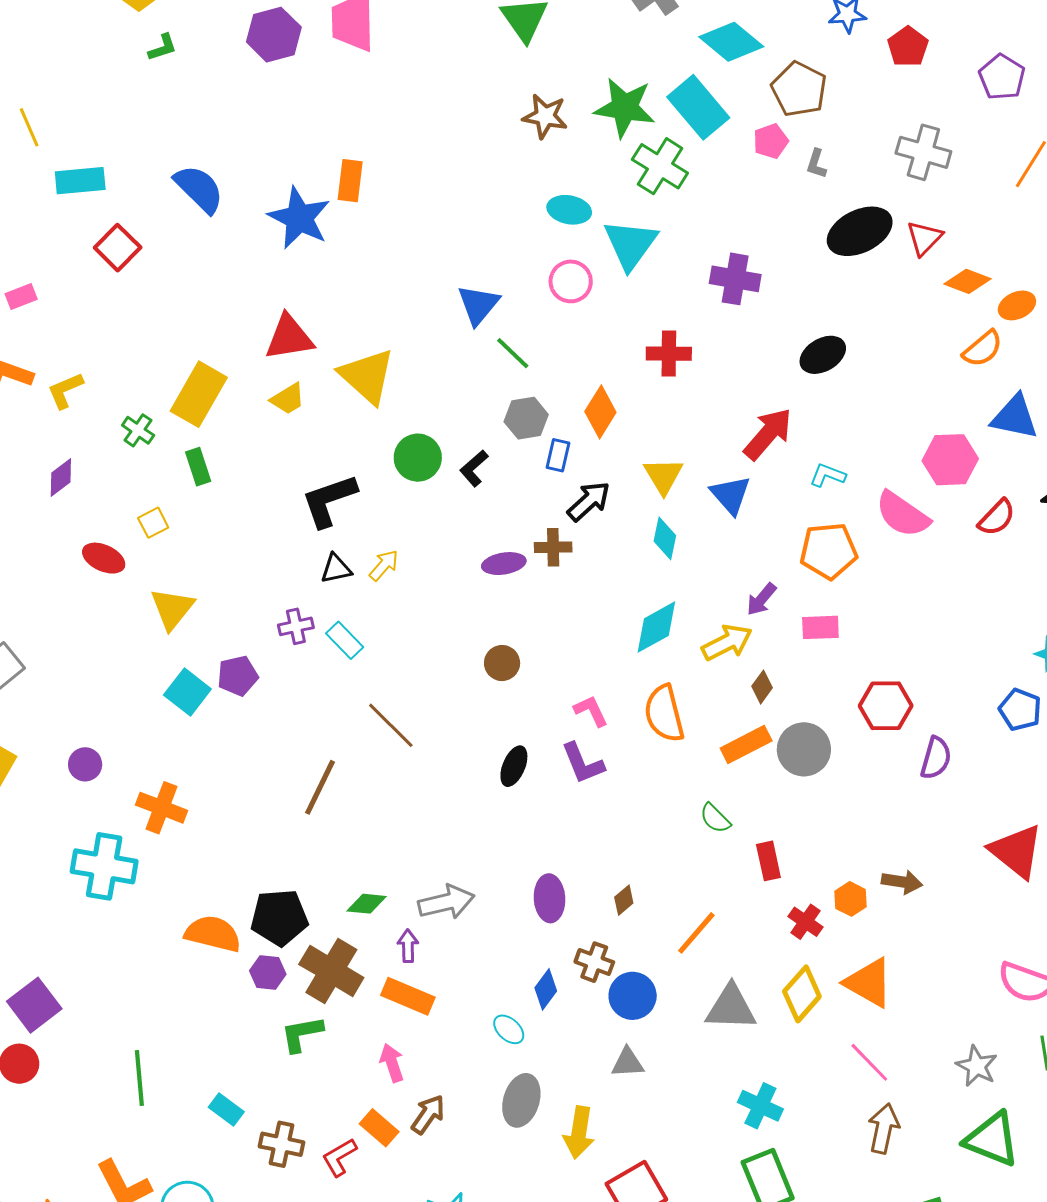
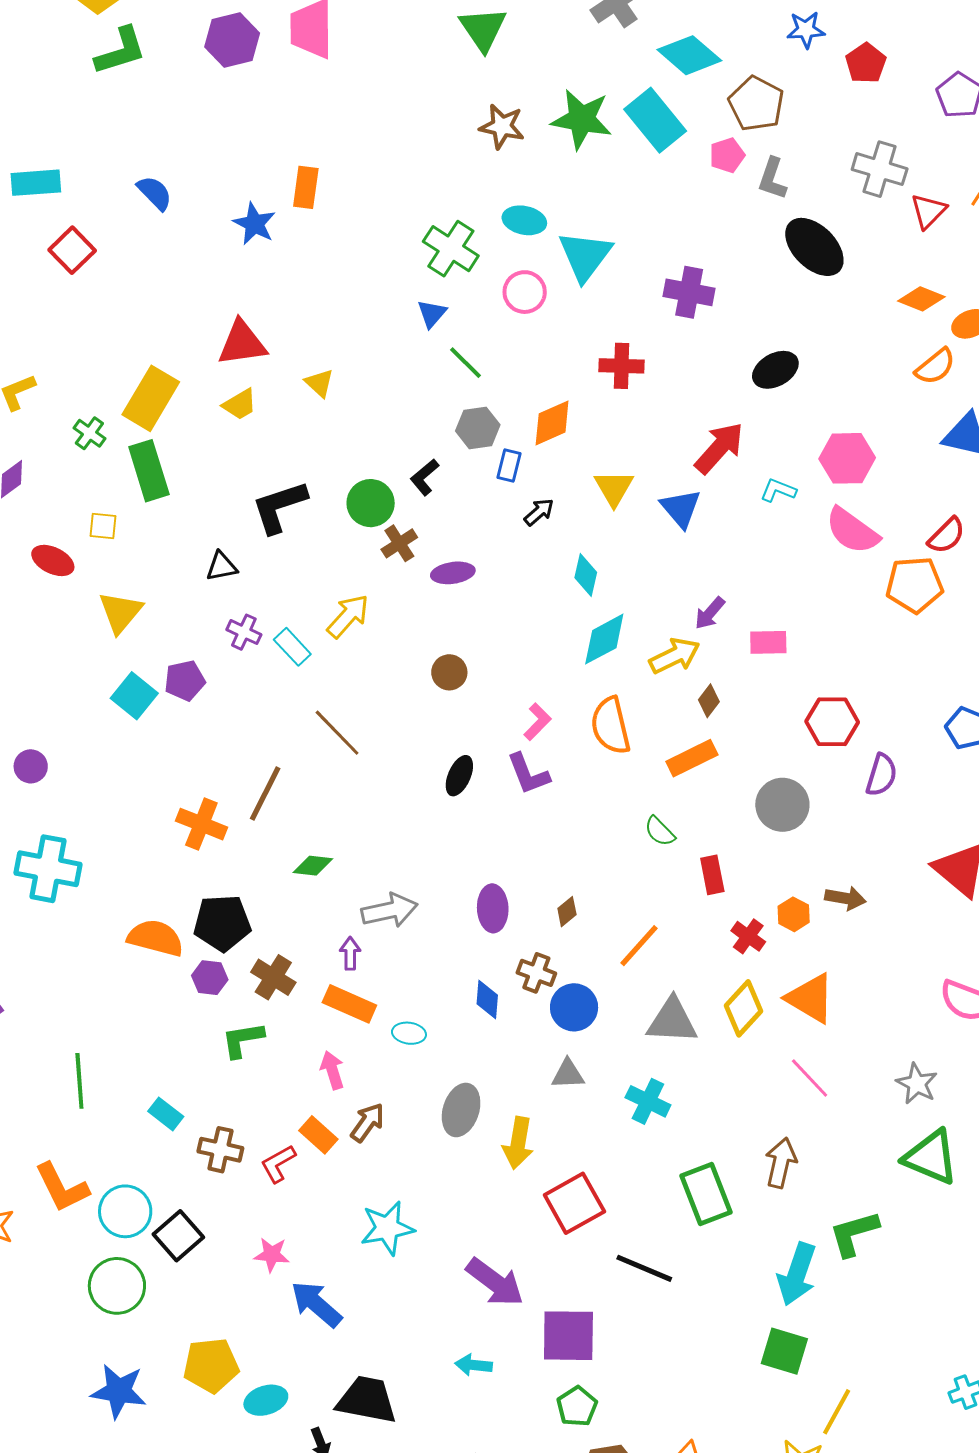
green L-shape: (163, 47) -> (121, 51), size x1.8
gray L-shape: (816, 164) -> (772, 179), size x1.4
green cross: (660, 166) -> (451, 249), moved
blue semicircle: (199, 189) -> (155, 193), size x0.7
blue star: (299, 218) -> (254, 224), size x0.7
black ellipse: (860, 231) -> (814, 247), turned 70
red triangle: (924, 238) -> (928, 211), moved
blue triangle: (478, 305) -> (432, 314), size x0.7
yellow triangle: (367, 376) -> (319, 383), size x0.5
orange diamond: (600, 412) -> (552, 423), turned 33
green circle: (418, 458) -> (371, 503), moved
pink hexagon: (950, 460) -> (847, 458), moved
green rectangle: (198, 467) -> (149, 471), size x1.6
black arrow: (589, 501) -> (539, 512), size x0.7
yellow square: (153, 523) -> (103, 526), turned 32
cyan diamond: (665, 538) -> (586, 575), moved
brown cross: (553, 547) -> (399, 543), moved, turned -33
orange pentagon: (829, 551) -> (915, 585), moved
yellow arrow: (384, 565) -> (348, 616), moved, size x1.4
black triangle: (336, 569) -> (222, 566), moved
purple cross: (296, 626) -> (244, 632), turned 36
pink L-shape: (591, 711) -> (537, 722), turned 69
gray circle: (804, 749) -> (782, 805), moved
orange cross: (161, 808) -> (201, 824), moved
green diamond: (367, 904) -> (313, 866), moved
brown cross: (331, 971) -> (273, 977), size x0.7
blue diamond: (546, 989) -> (487, 1000), turned -33
cyan ellipse: (509, 1029) -> (409, 1033), moved, turned -36
cyan cross: (760, 1106) -> (648, 1101), moved
brown arrow: (884, 1128) -> (781, 1163), moved

